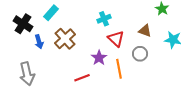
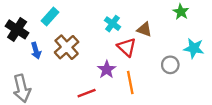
cyan cross: (104, 19) -> (113, 24), turned -32
brown triangle: (145, 31) -> (144, 29), moved
gray circle: (140, 54) -> (170, 65), moved

